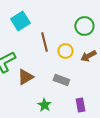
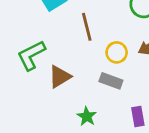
yellow circle: (65, 51) -> (117, 52), moved

